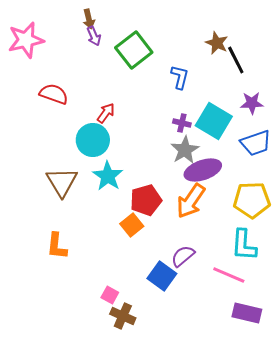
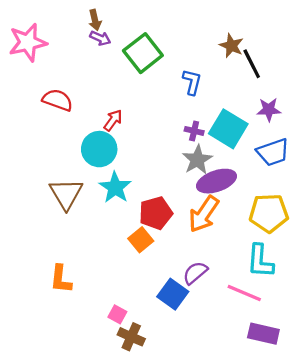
purple arrow: (94, 36) -> (100, 38), turned -42
orange L-shape: (57, 246) -> (61, 279), moved

